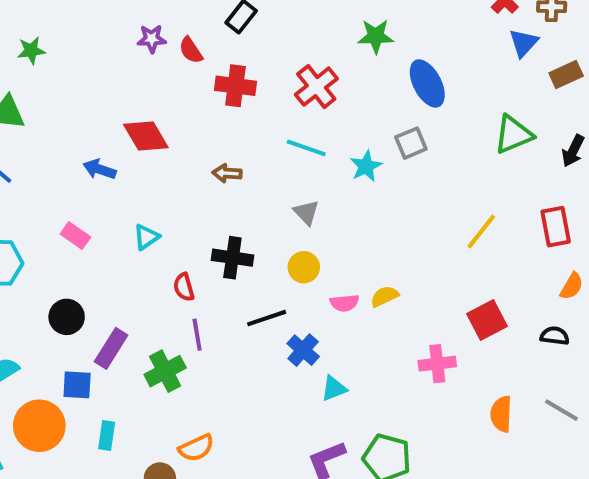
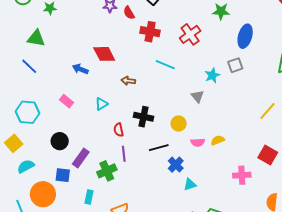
blue ellipse: (427, 83) -> (245, 36), turned 40
cyan line: (306, 148) -> (165, 65), moved
brown arrow: (227, 173) -> (128, 81), moved
gray triangle: (306, 212) -> (197, 96), moved
red square: (487, 320) -> (268, 155), turned -36
cyan rectangle: (107, 436) -> (89, 197), moved

